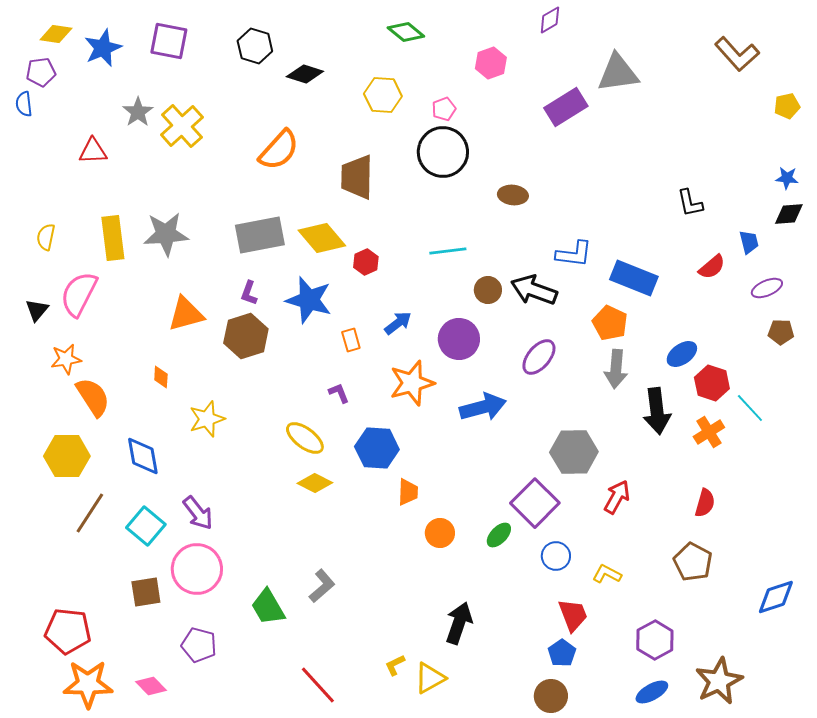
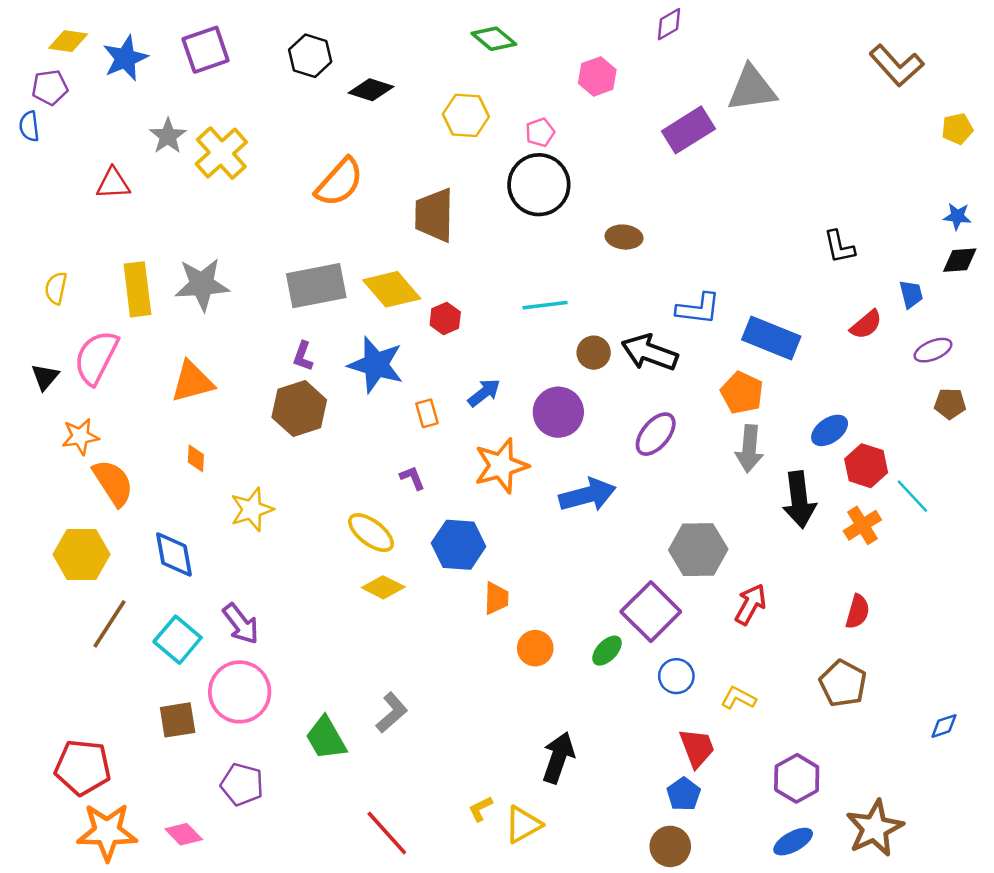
purple square: (169, 41) -> (206, 50), turned -30
orange triangle: (186, 314) -> (192, 382), moved
blue diamond: (776, 597) -> (944, 726), size x0.6

